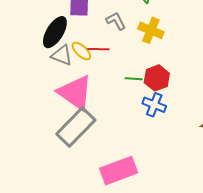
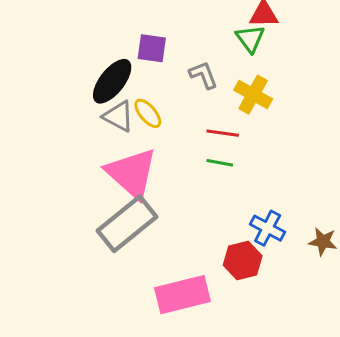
red line: (98, 49) -> (223, 133), moved
red hexagon: (157, 78) -> (243, 260), moved
blue cross: (154, 105) -> (268, 228), moved

